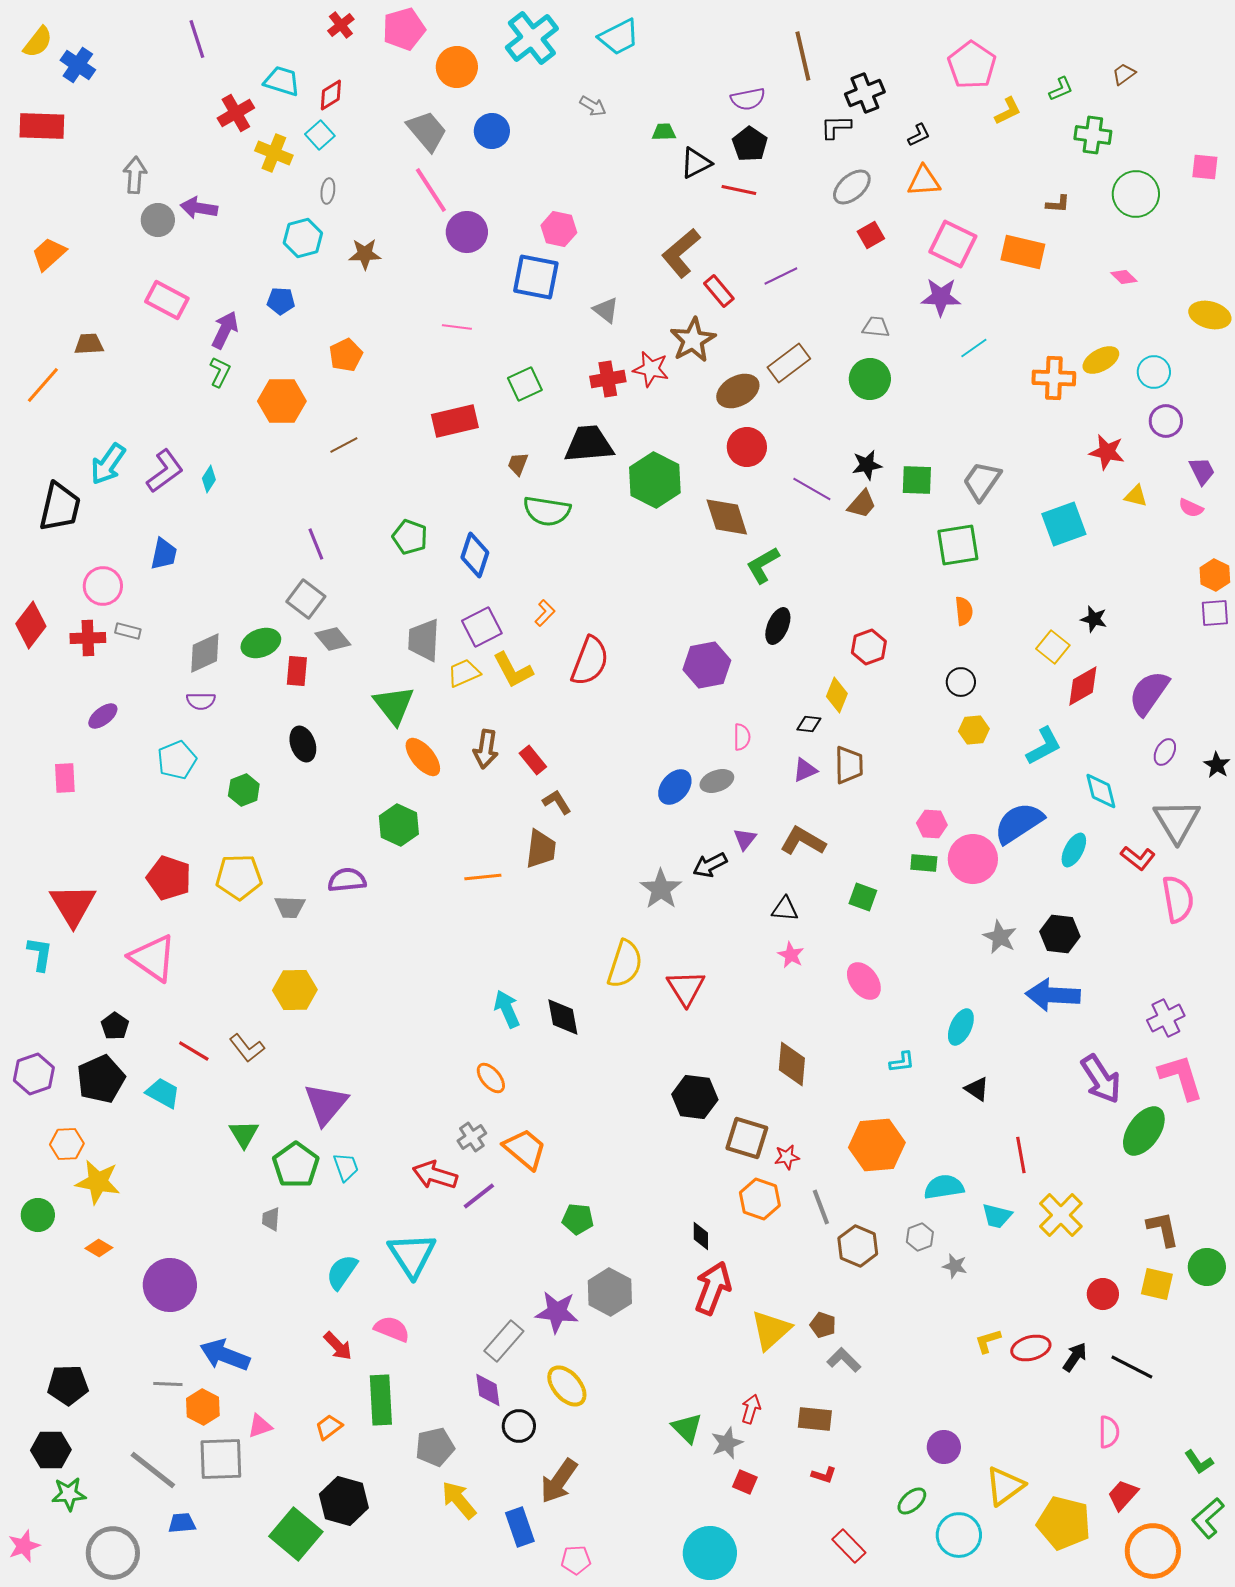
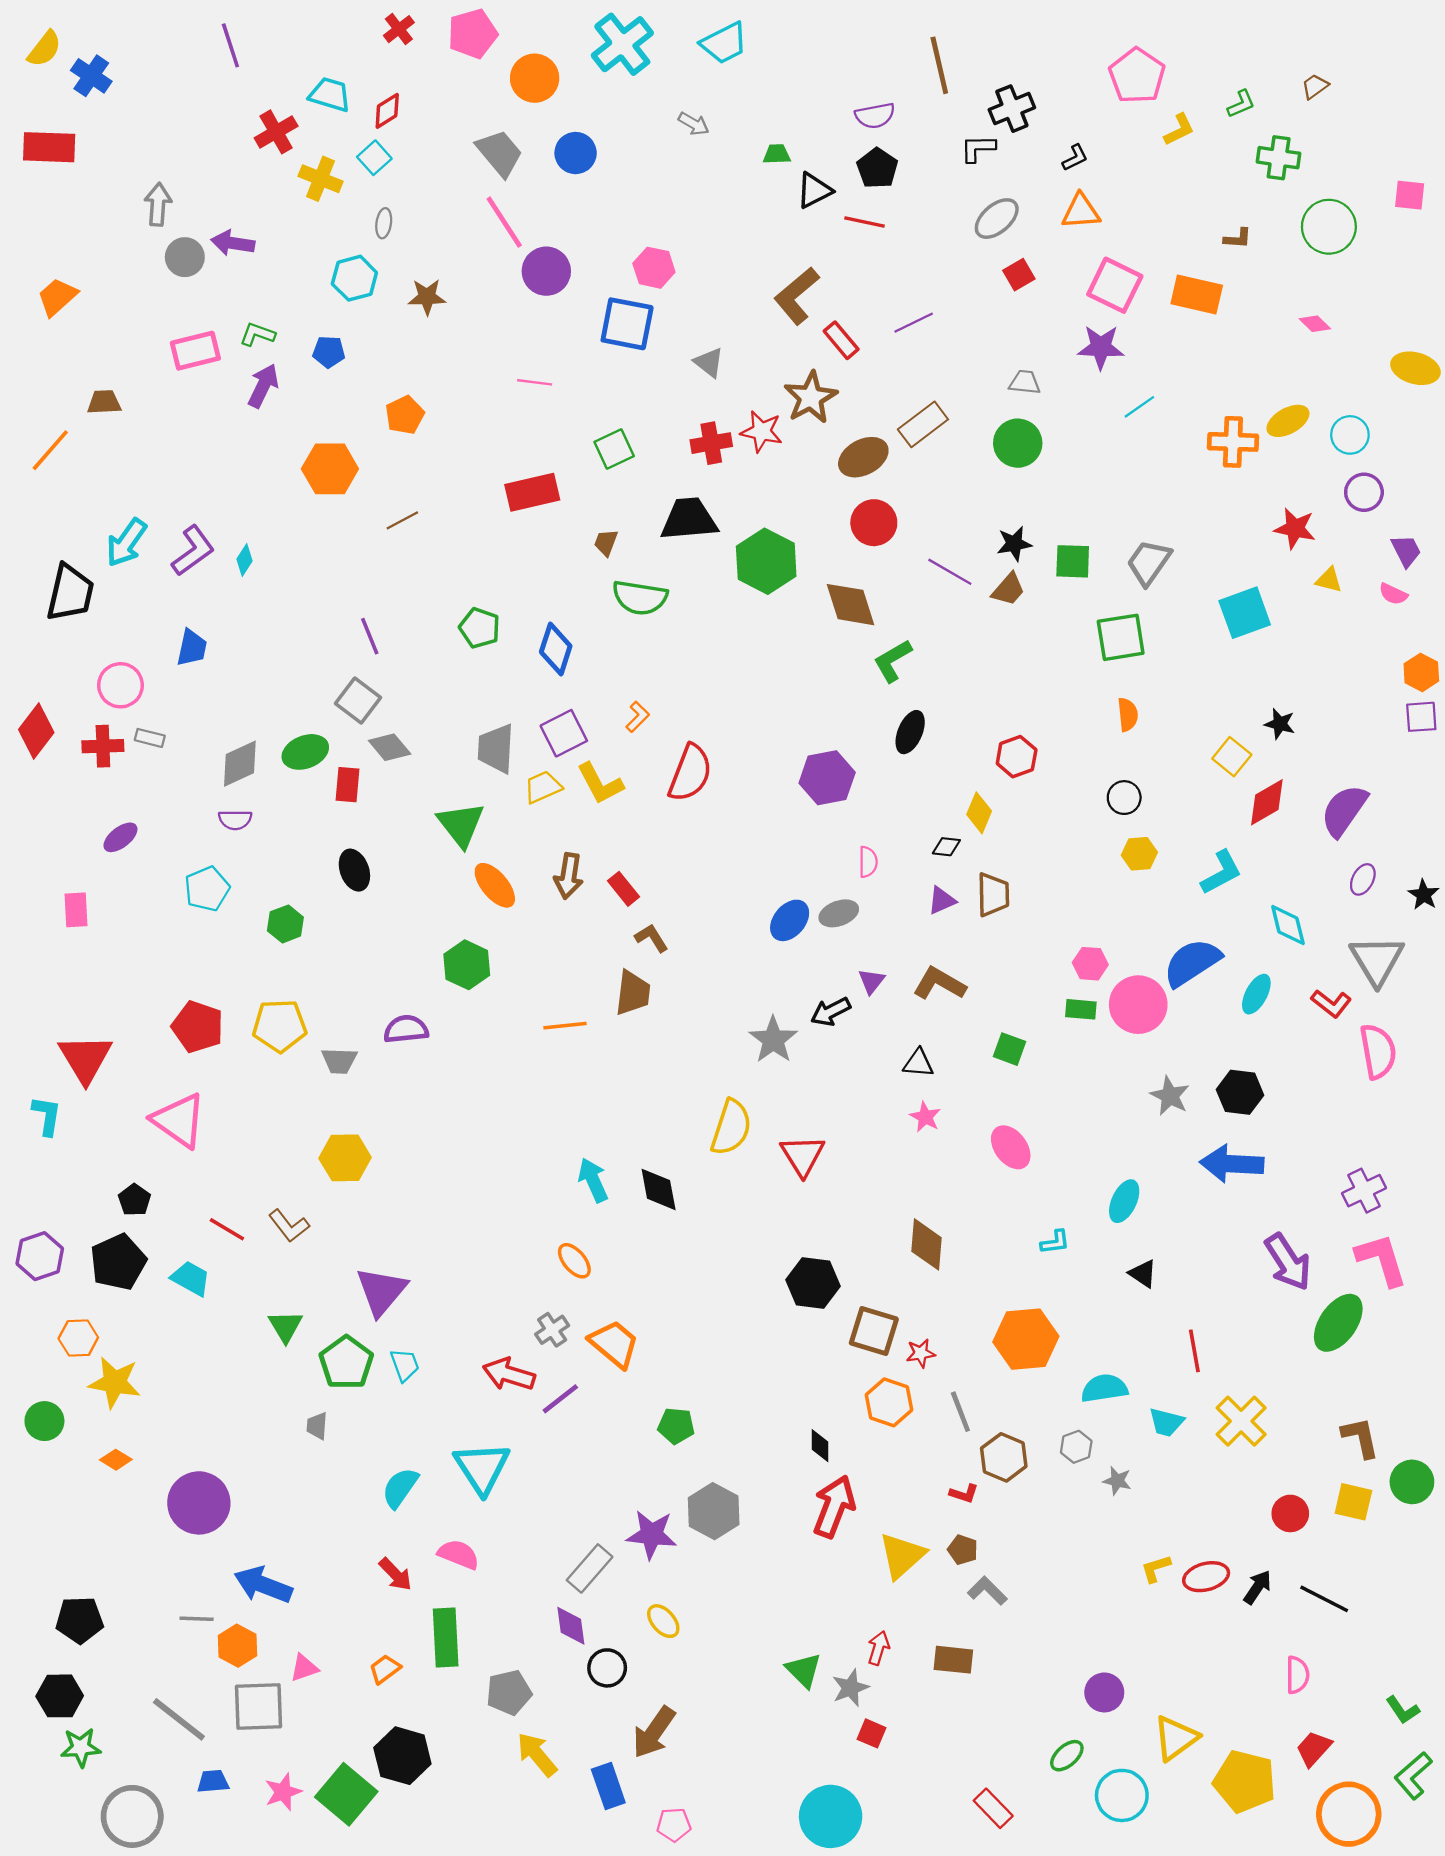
pink rectangle: (167, 300) -> (195, 351), turned -42
green L-shape: (220, 372) -> (257, 334), moved, turned -96
yellow ellipse: (567, 1386) -> (663, 1621), size x0.7
red L-shape: (824, 1475) -> (964, 1494), moved
pink star: (24, 1546) -> (283, 1792), moved

